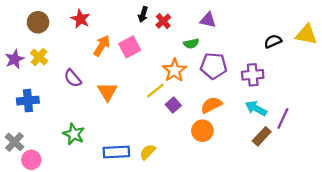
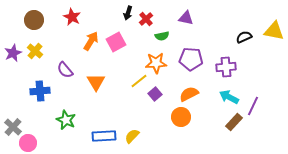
green semicircle: (191, 44) -> (162, 36), moved
orange star: (174, 70) -> (156, 63), turned 30
blue cross: (28, 101) -> (40, 91), moved

